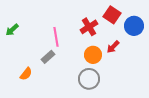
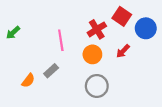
orange circle: (93, 55) -> (92, 54), moved
gray rectangle: (48, 57) -> (51, 71), moved

